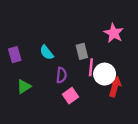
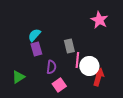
pink star: (114, 33) -> (99, 20), moved
cyan semicircle: (47, 52) -> (34, 35), moved, turned 80
purple rectangle: (15, 55) -> (36, 49), moved

